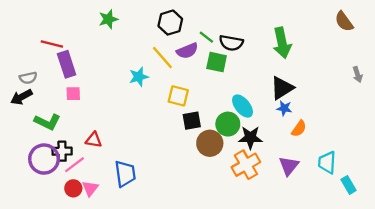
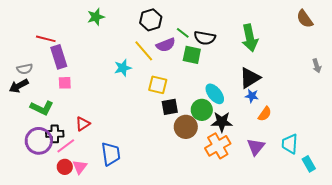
red triangle: (94, 140) -> (83, 124), turned -42

